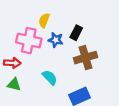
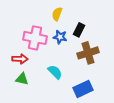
yellow semicircle: (44, 20) -> (57, 14), moved

